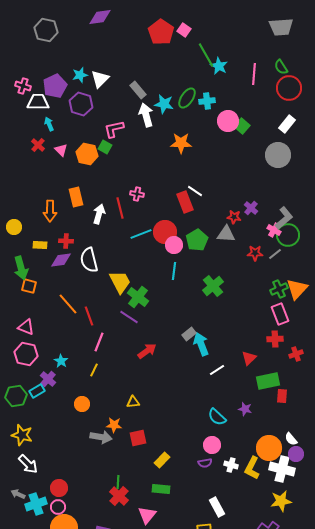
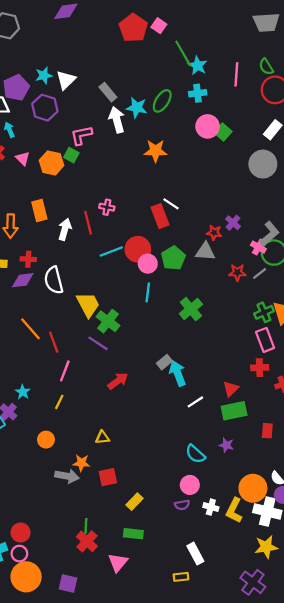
cyan cross: (207, 101) -> (198, 93), moved
green rectangle: (268, 381) -> (234, 411), moved

